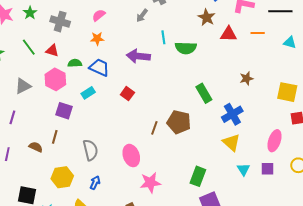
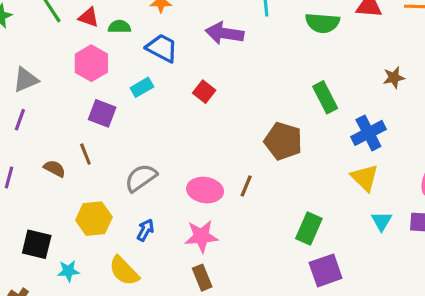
green semicircle: (186, 48) -> (322, 23), moved
green semicircle: (75, 63) -> (119, 27), moved
gray triangle: (23, 86) -> (26, 80), moved
brown line: (154, 128) -> (246, 186), moved
brown line: (55, 137) -> (85, 154), turned -40
gray semicircle: (90, 150) -> (141, 178), turned -115
pink ellipse: (131, 156) -> (205, 190), turned -65
pink star: (150, 183) -> (201, 236), moved

